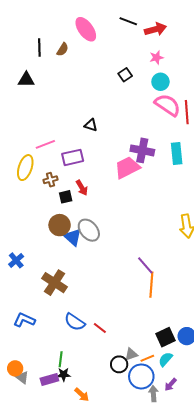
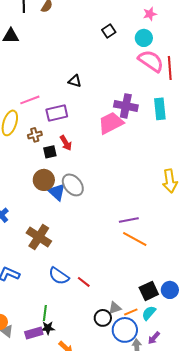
pink star: (156, 58) -> (150, 14), moved
purple line: (145, 265) -> (129, 220), turned -60
orange line: (151, 285) -> (135, 239), turned -65

